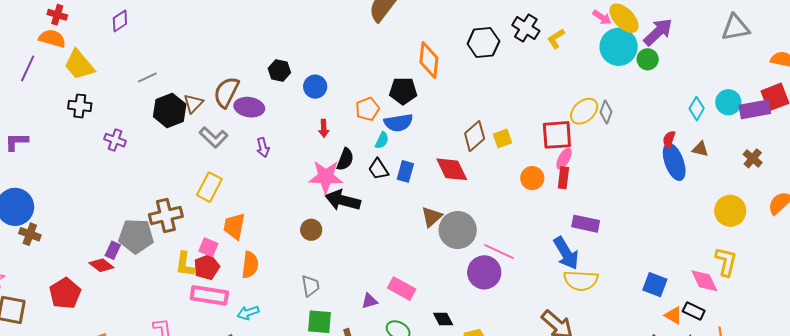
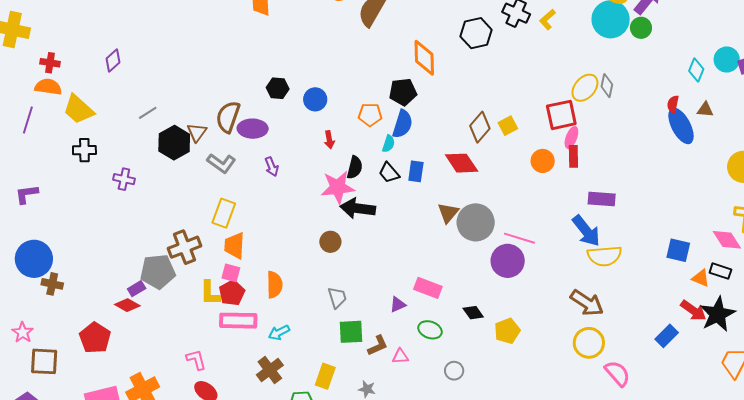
orange pentagon: (367, 109) -> (370, 115), turned 30
blue semicircle: (398, 123) -> (403, 124), turned -56
orange trapezoid: (234, 226) -> (234, 246), moved
purple rectangle: (113, 250) -> (137, 289), turned 42

